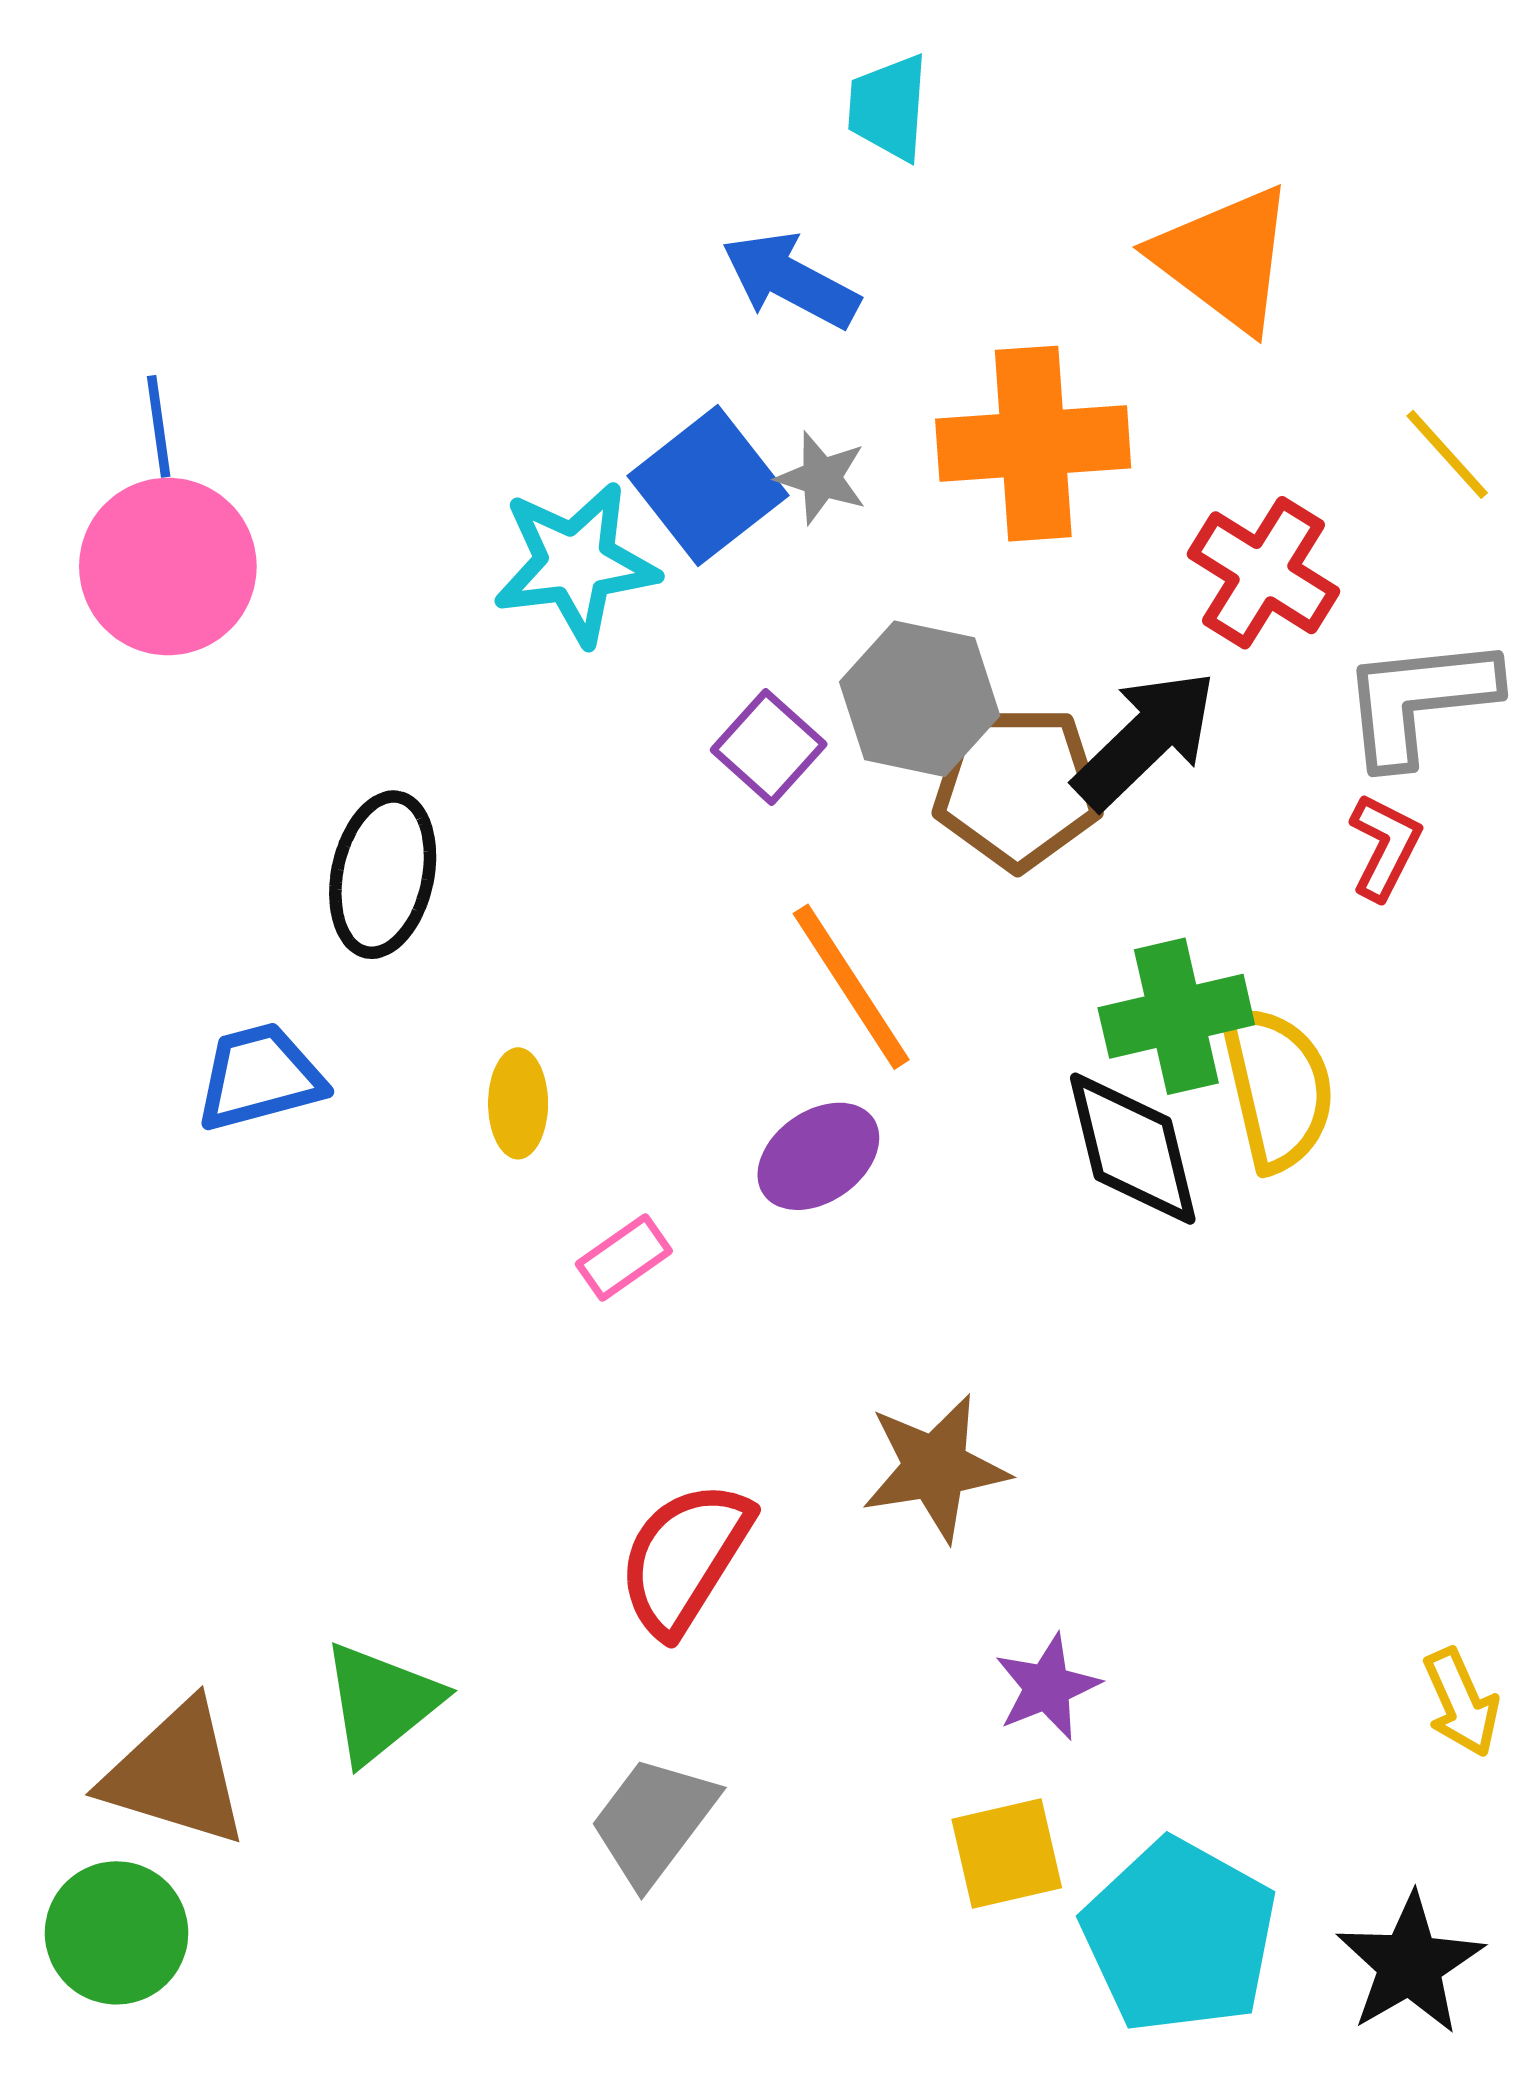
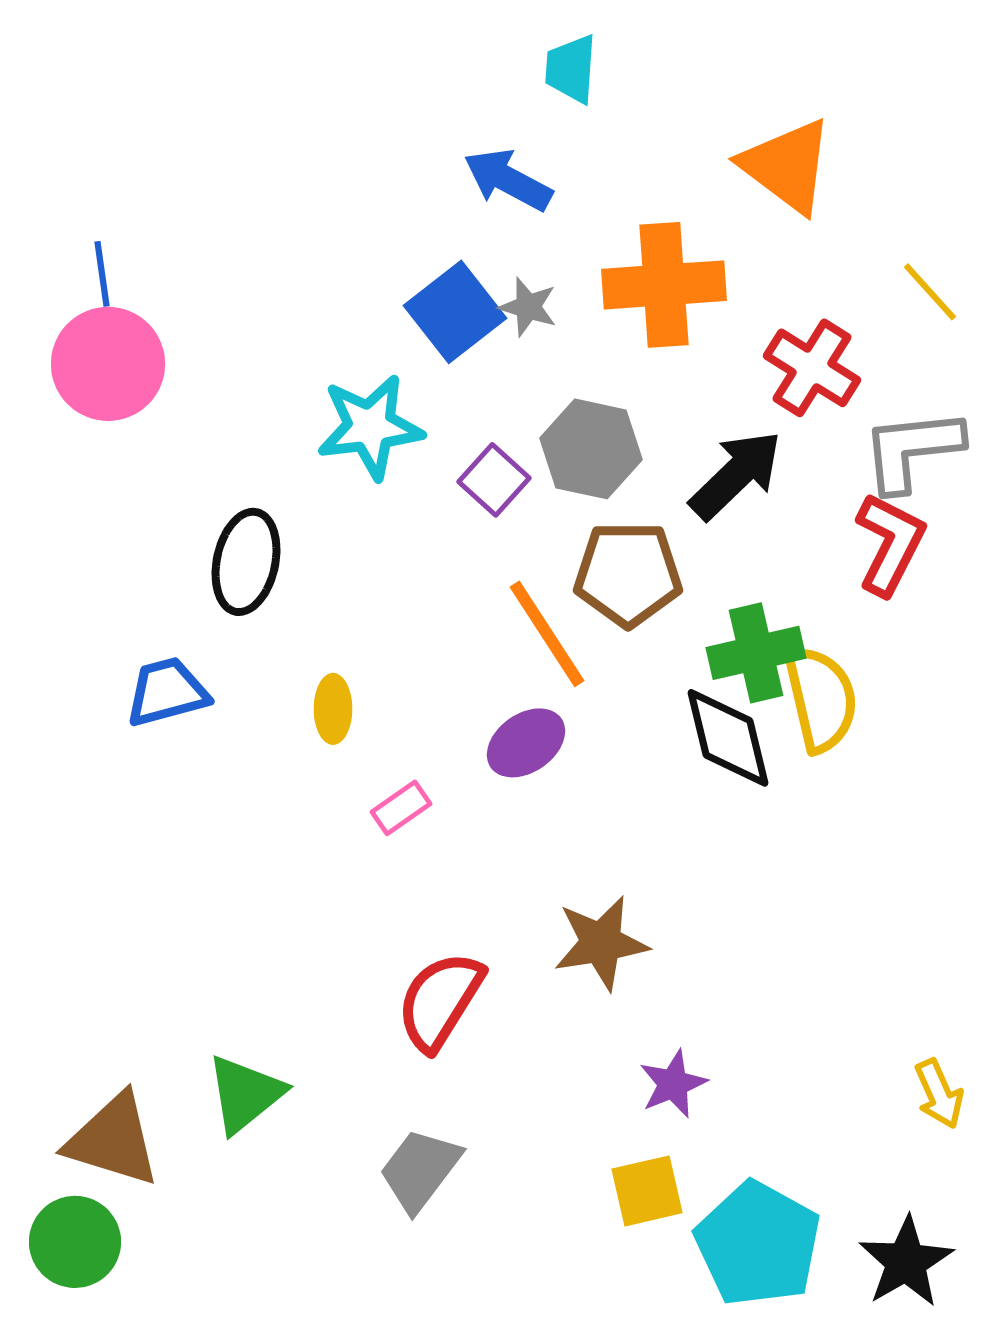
cyan star: (576, 563) -> (370, 427), moved
brown pentagon: (1018, 787) -> (628, 574), moved
red L-shape: (1385, 847) -> (890, 544), size x1.5

